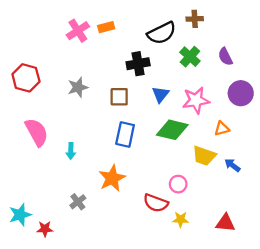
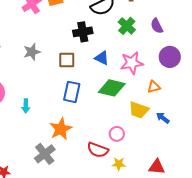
blue triangle: (160, 94) -> (102, 58), turned -42
gray cross: (78, 202) -> (45, 154), moved, size x1.5

